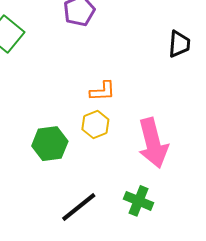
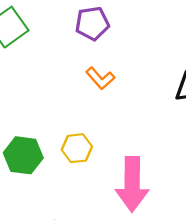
orange L-shape: (103, 91) -> (100, 78), moved, turned 36

